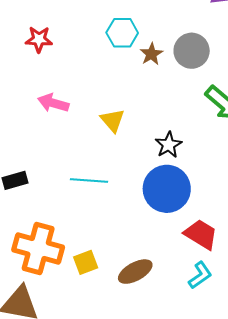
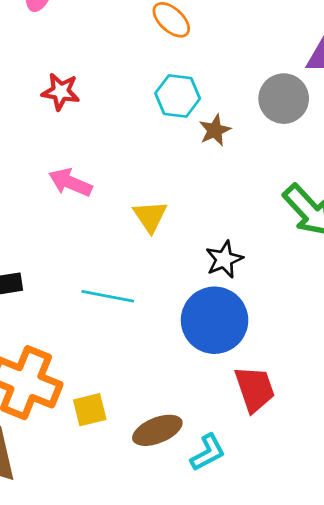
gray circle: (192, 51) -> (284, 99), moved
red trapezoid: (201, 234) -> (255, 389), turned 33
cyan L-shape: (200, 275) -> (208, 452), moved

